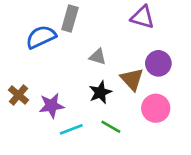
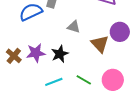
black star: (100, 92) -> (60, 54), moved
purple star: (51, 106) -> (36, 53), moved
pink circle: (156, 108) -> (113, 80), moved

